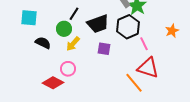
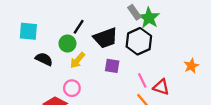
orange star: (172, 31) -> (191, 66), moved
pink line: (144, 44) -> (142, 80), moved
red triangle: (148, 68) -> (161, 87), size x0.7

